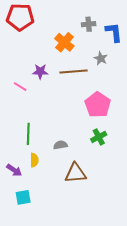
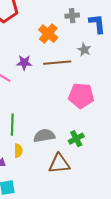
pink pentagon: (98, 105) -> (81, 96), turned -30
green cross: (99, 137) -> (76, 139), moved
gray semicircle: (60, 145) -> (44, 136), size x1.5

